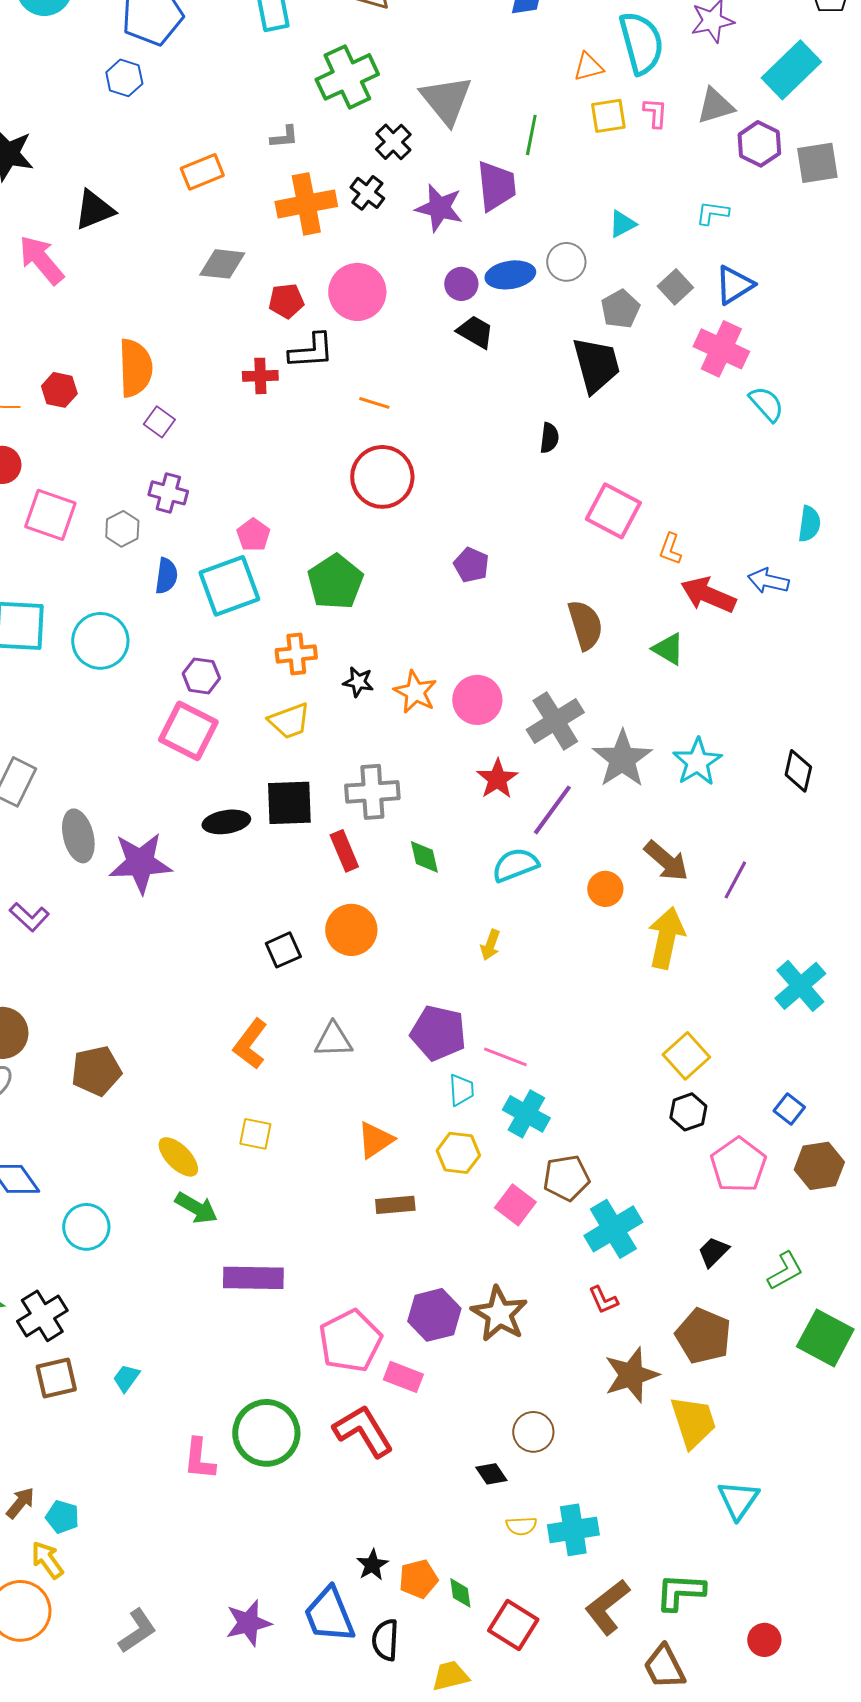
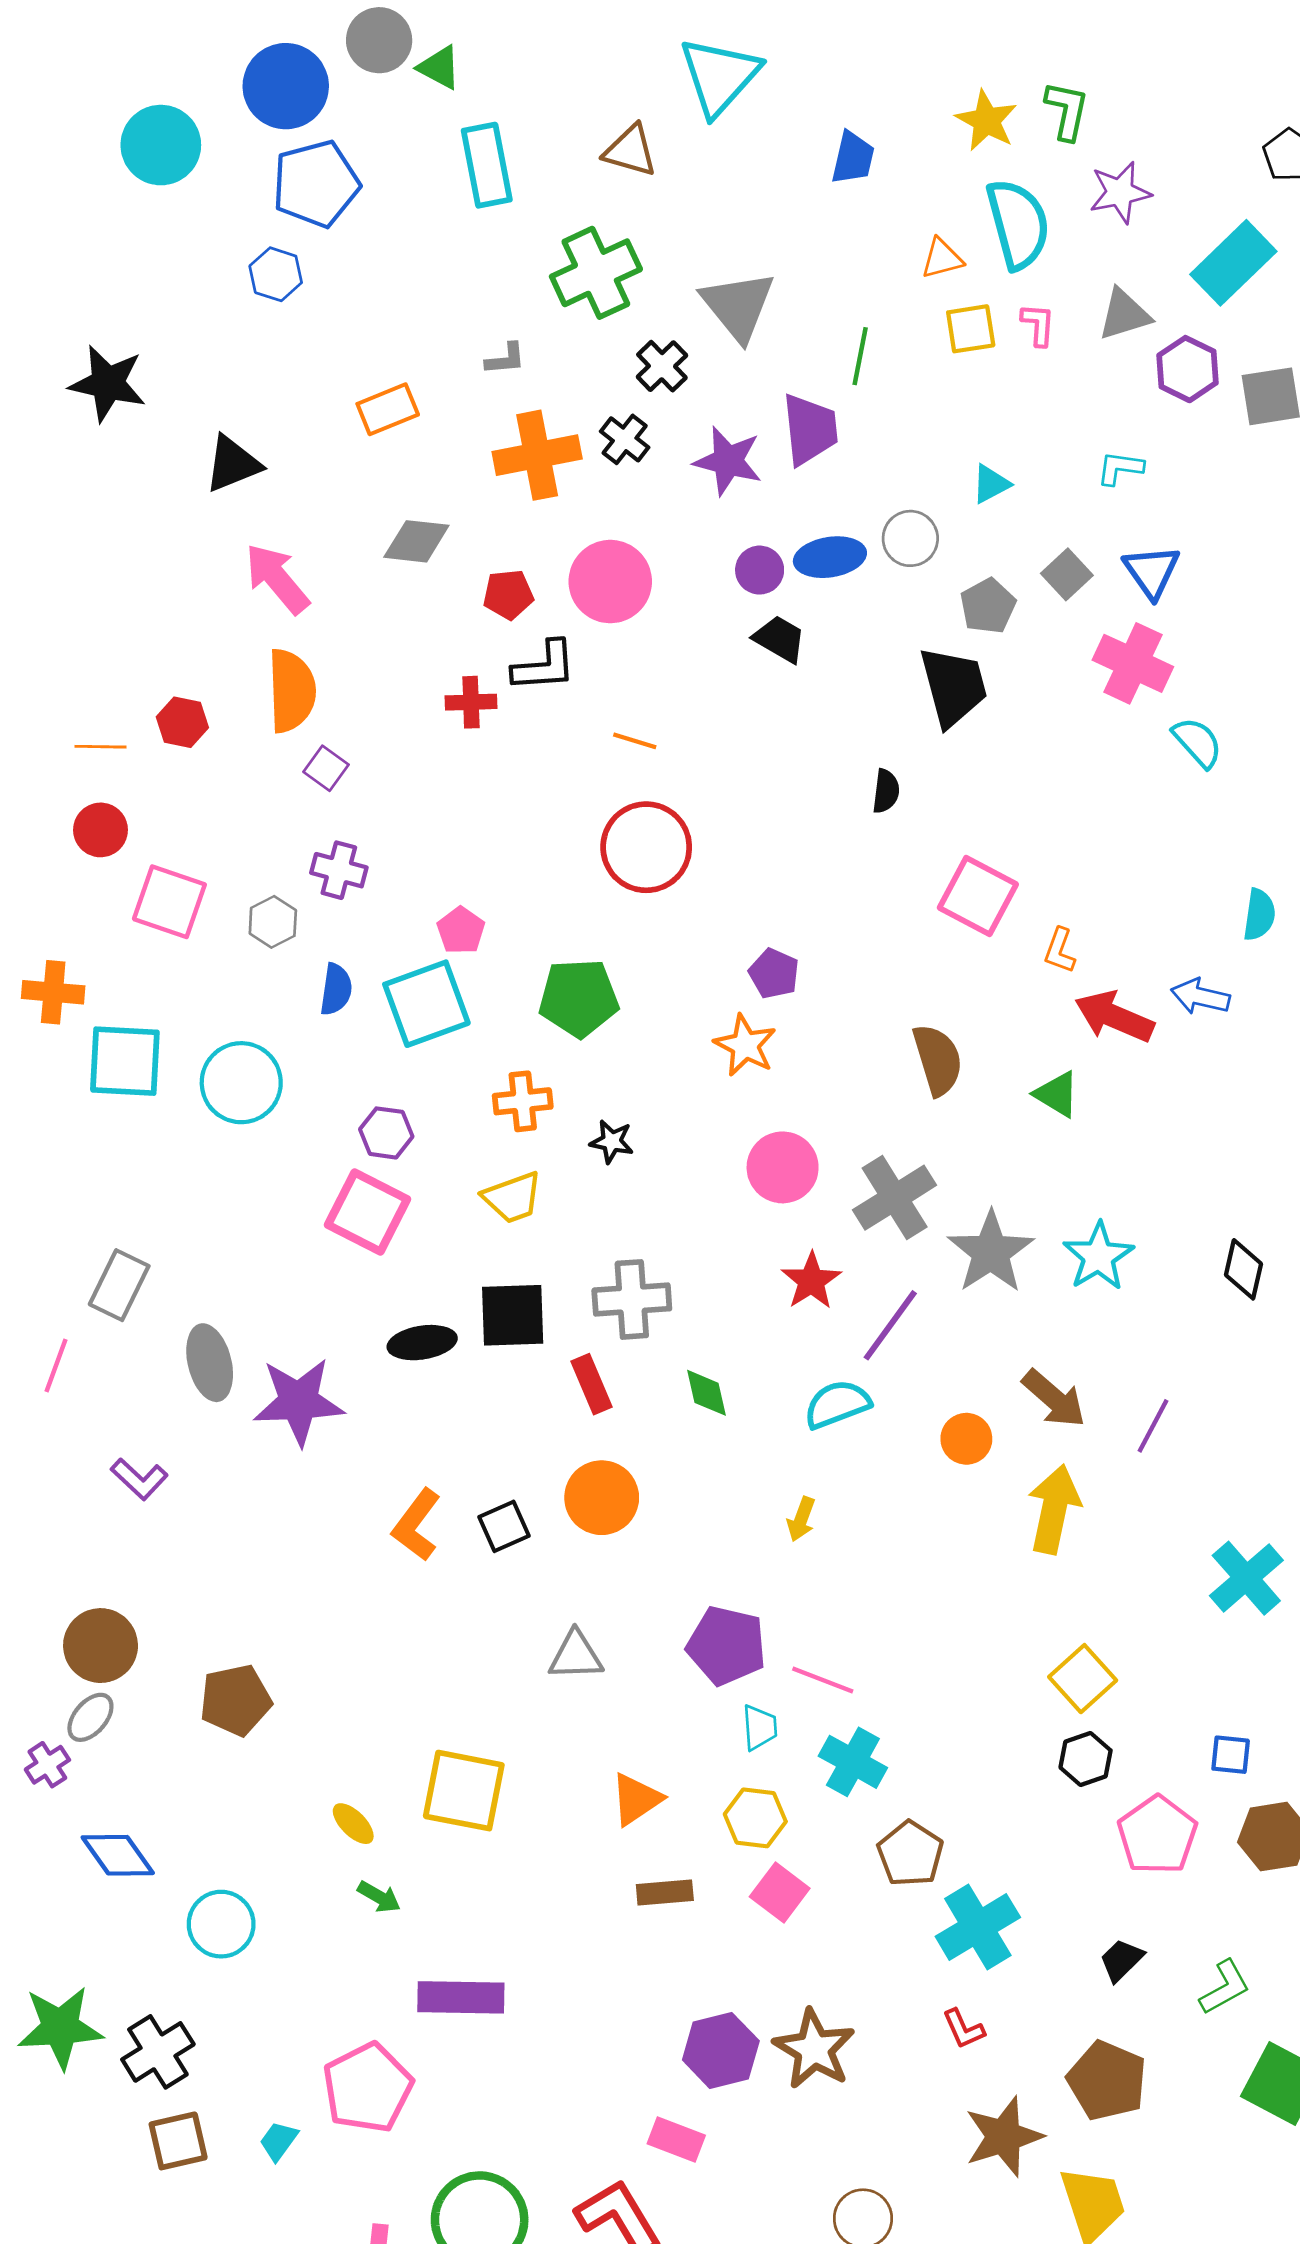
pink arrow: (41, 260) -> (277, 579), moved
blue triangle: (734, 285) -> (1152, 571), turned -33
green pentagon: (335, 582) -> (579, 998), turned 30
orange star: (415, 692) -> (745, 1045), moved
orange L-shape: (250, 1044) -> (416, 1525), moved
blue square: (789, 1109) -> (1231, 1755), turned -32
yellow square: (255, 1134) -> (464, 1791), size x1.8
yellow ellipse: (178, 1157) -> (353, 1824), size x0.7
brown pentagon: (566, 1178) -> (910, 1854), turned -30
pink square: (515, 1205) -> (780, 1893), moved
green arrow: (196, 1208) -> (379, 1897), size x0.7
pink pentagon: (350, 1341) -> (368, 2088), moved

